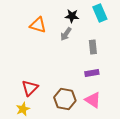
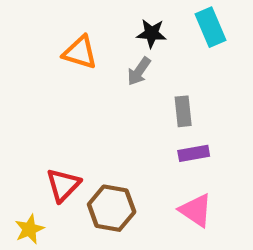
gray rectangle: (93, 47) -> (183, 111), moved
brown hexagon: (65, 99) -> (112, 208), moved
yellow star: (23, 109) -> (29, 229), moved

